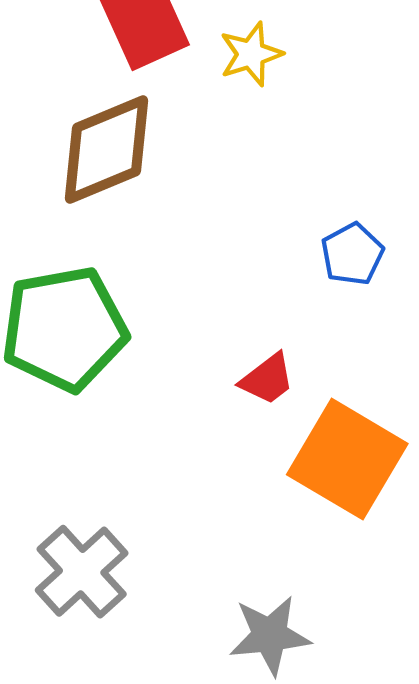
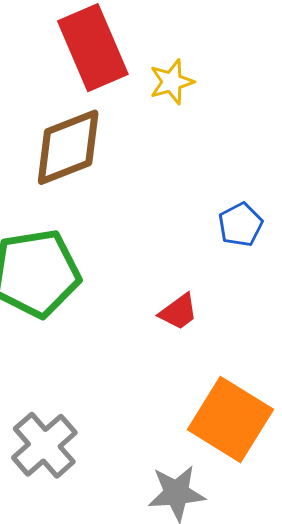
orange square: (347, 459) -> (230, 420), moved

